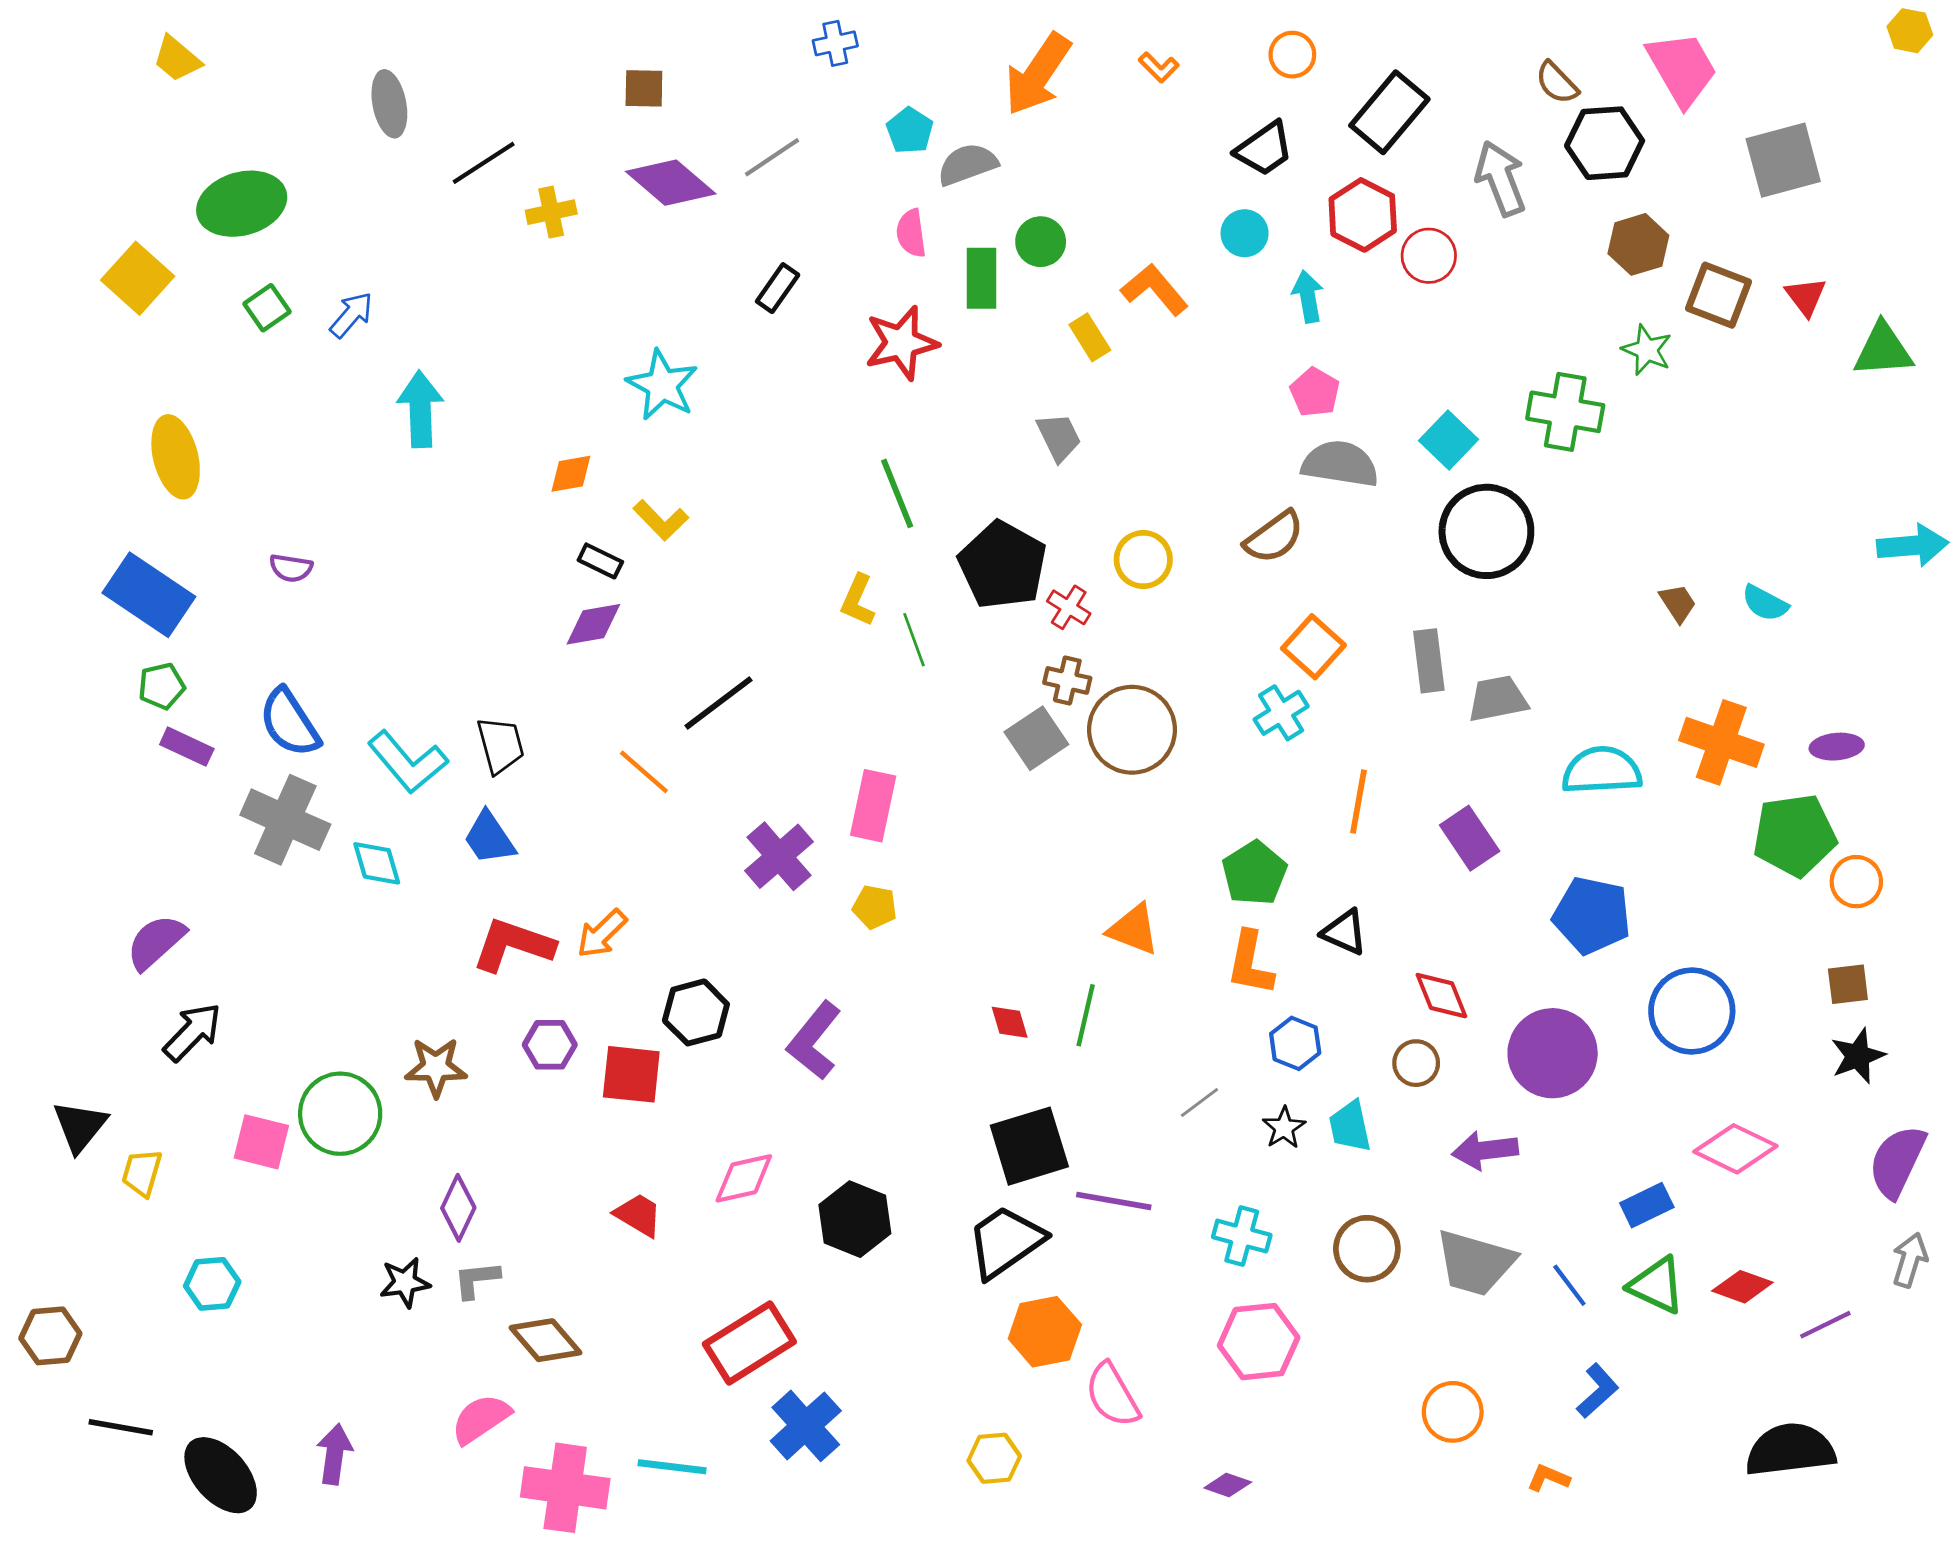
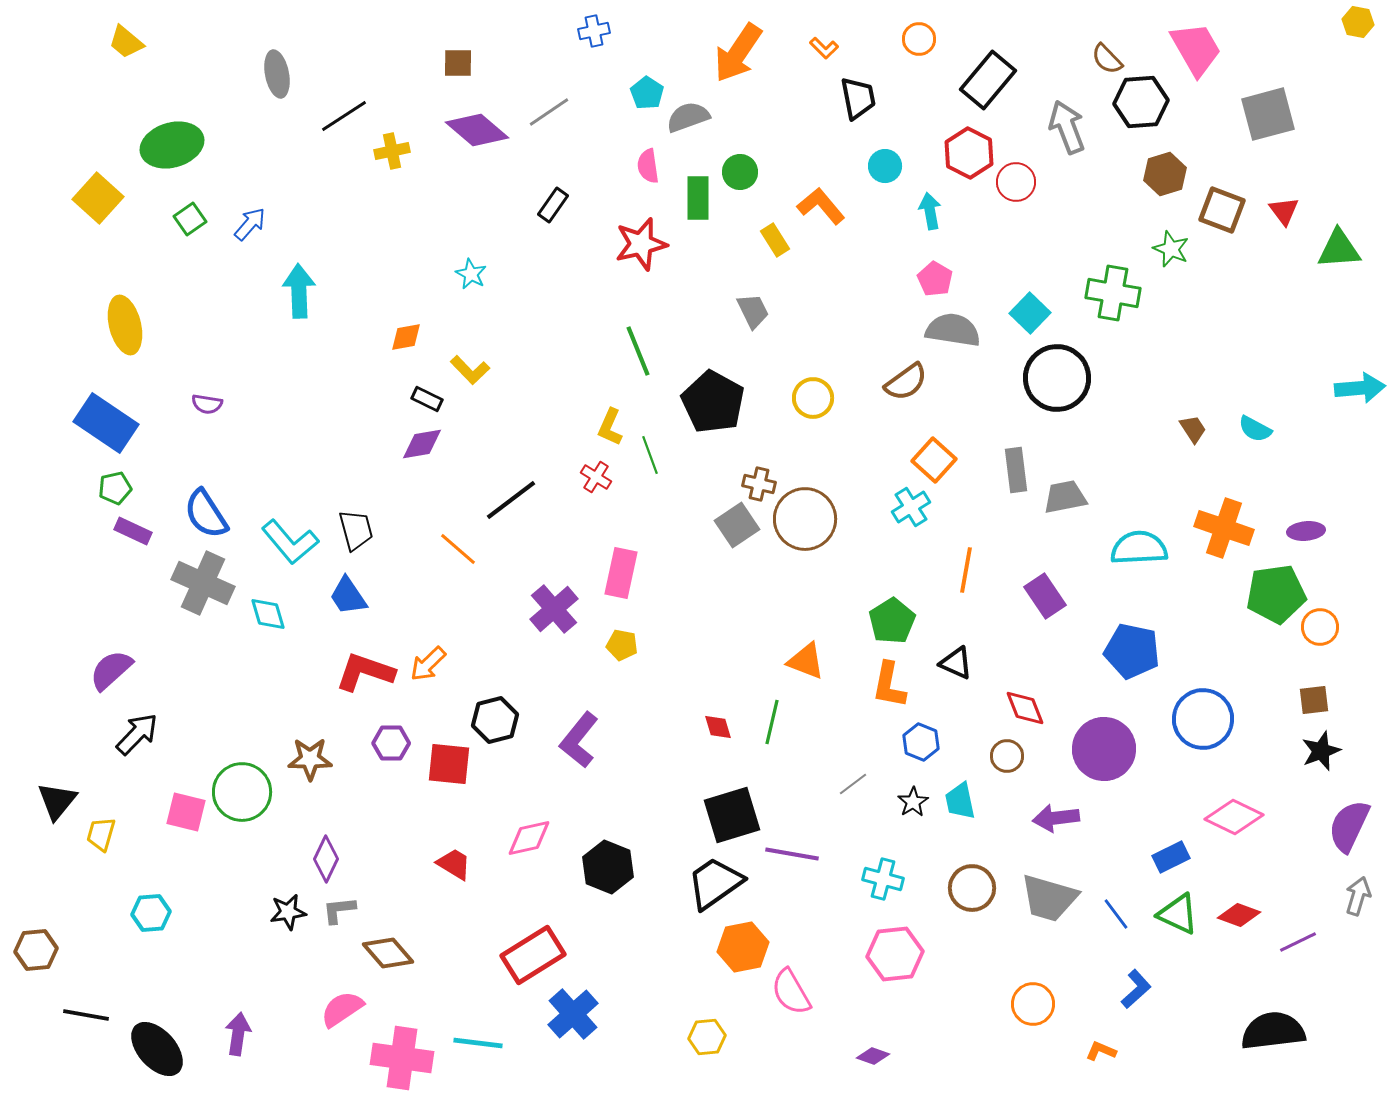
black trapezoid: (1264, 149) -> (858, 98), moved, turned -66
cyan star: (662, 385) -> (471, 274), size x0.6
red cross: (1069, 607) -> (596, 477), moved

